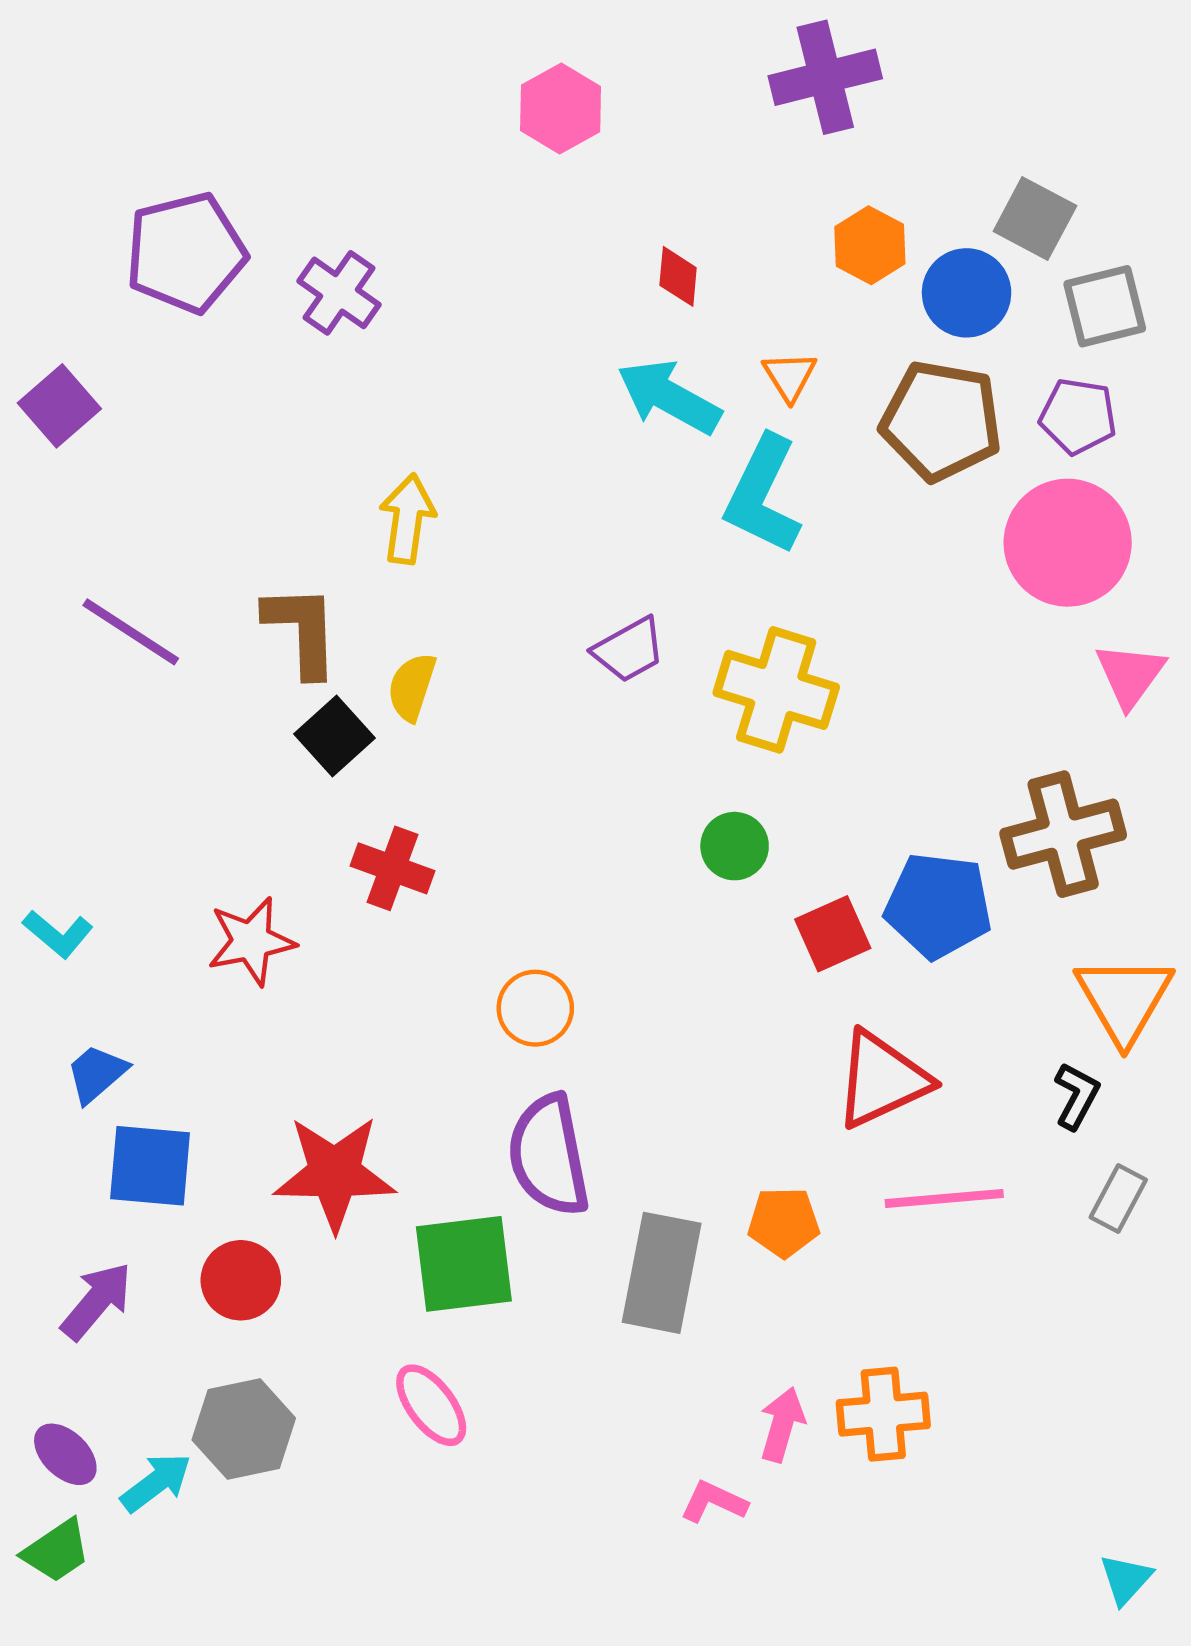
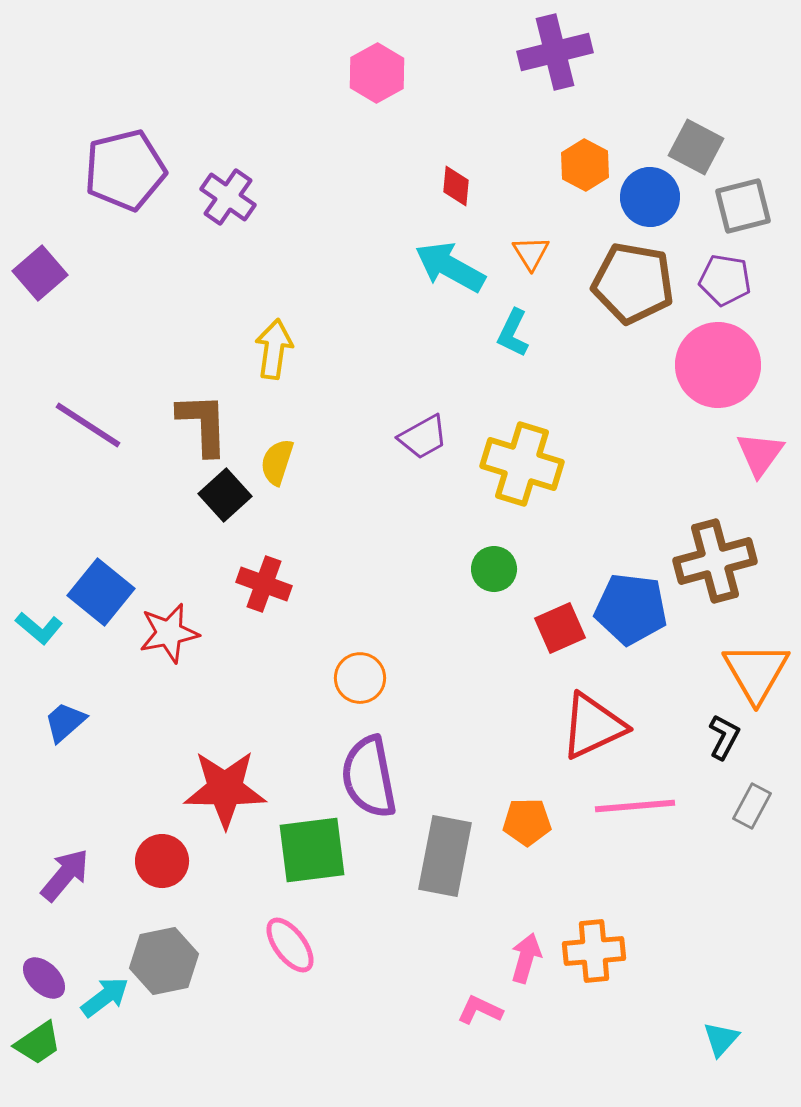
cyan L-shape: (763, 495) -> (513, 333), size x0.6
blue square: (150, 1166) -> (101, 592), moved, turned 34
cyan triangle: (1126, 1579) -> (721, 1039), moved

